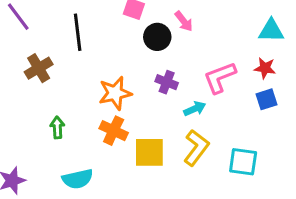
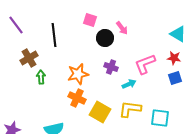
cyan triangle: (271, 31) -> (178, 34), turned 30
green arrow: (57, 127) -> (41, 77), moved
yellow L-shape: (196, 148) -> (130, 109), turned -120
yellow square: (149, 152) -> (100, 112), turned 30

